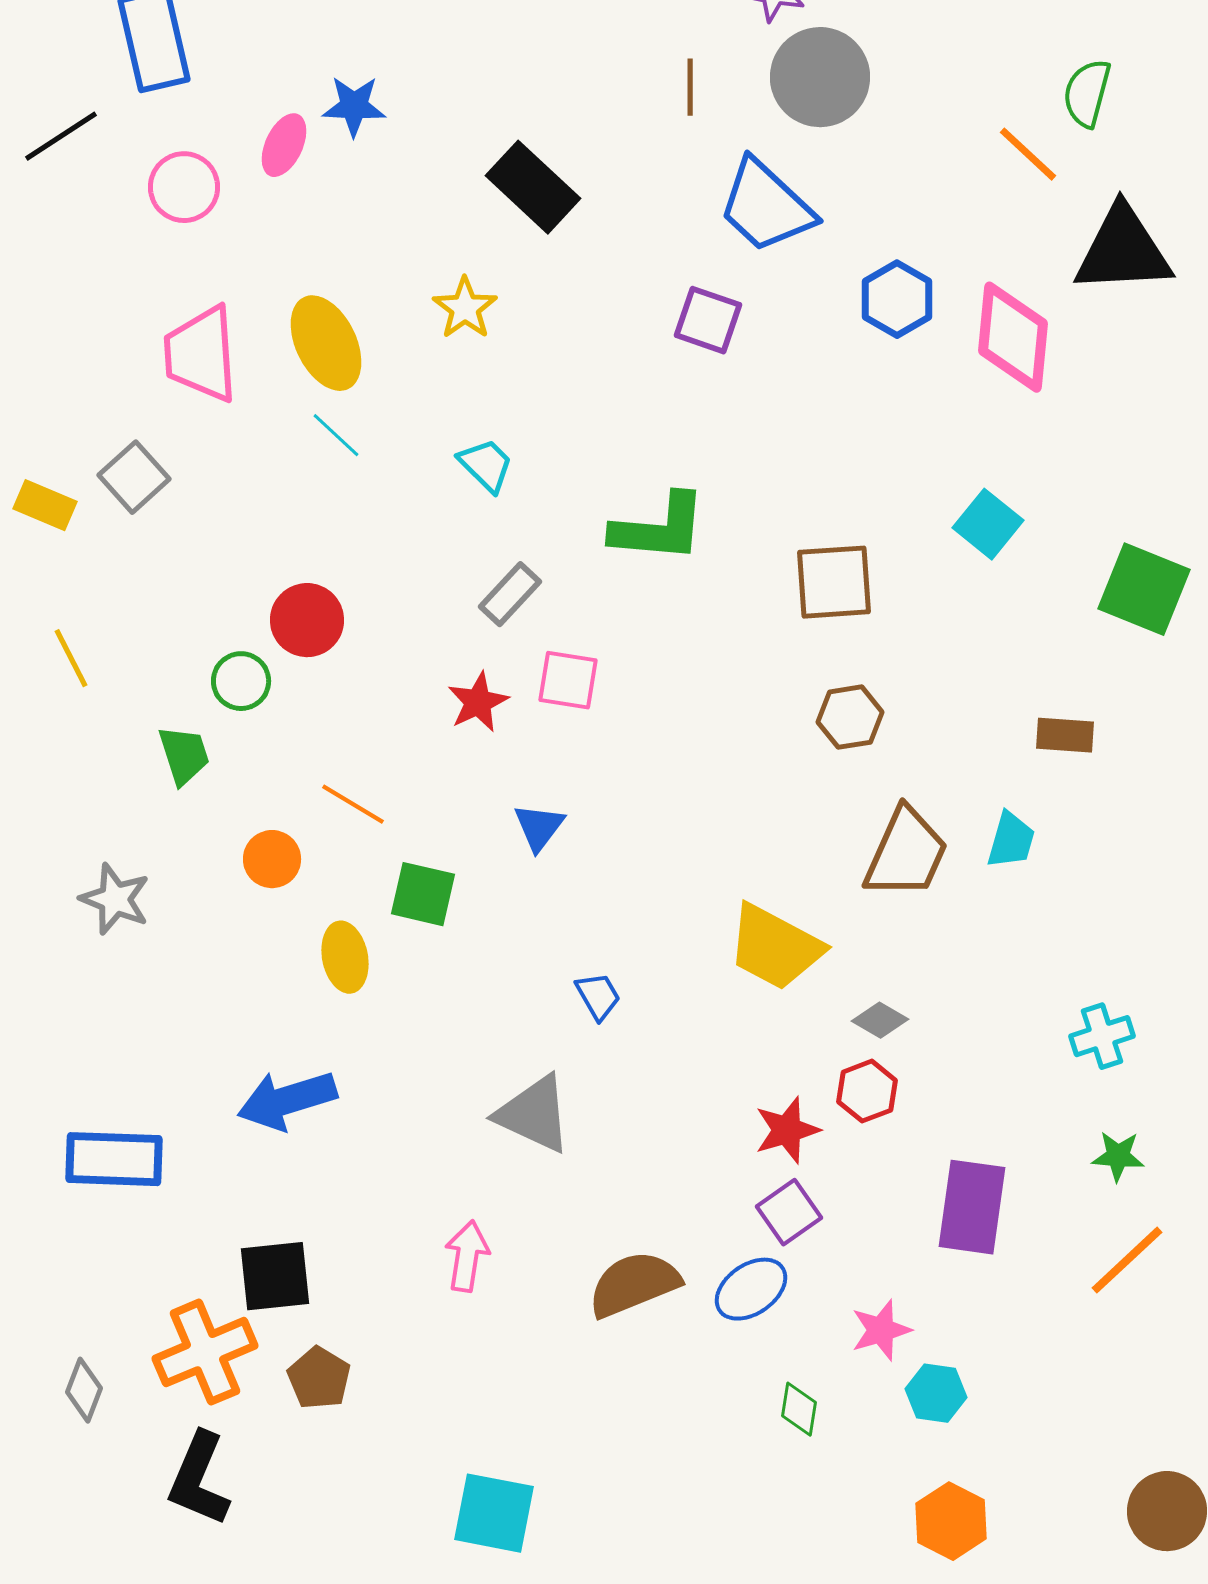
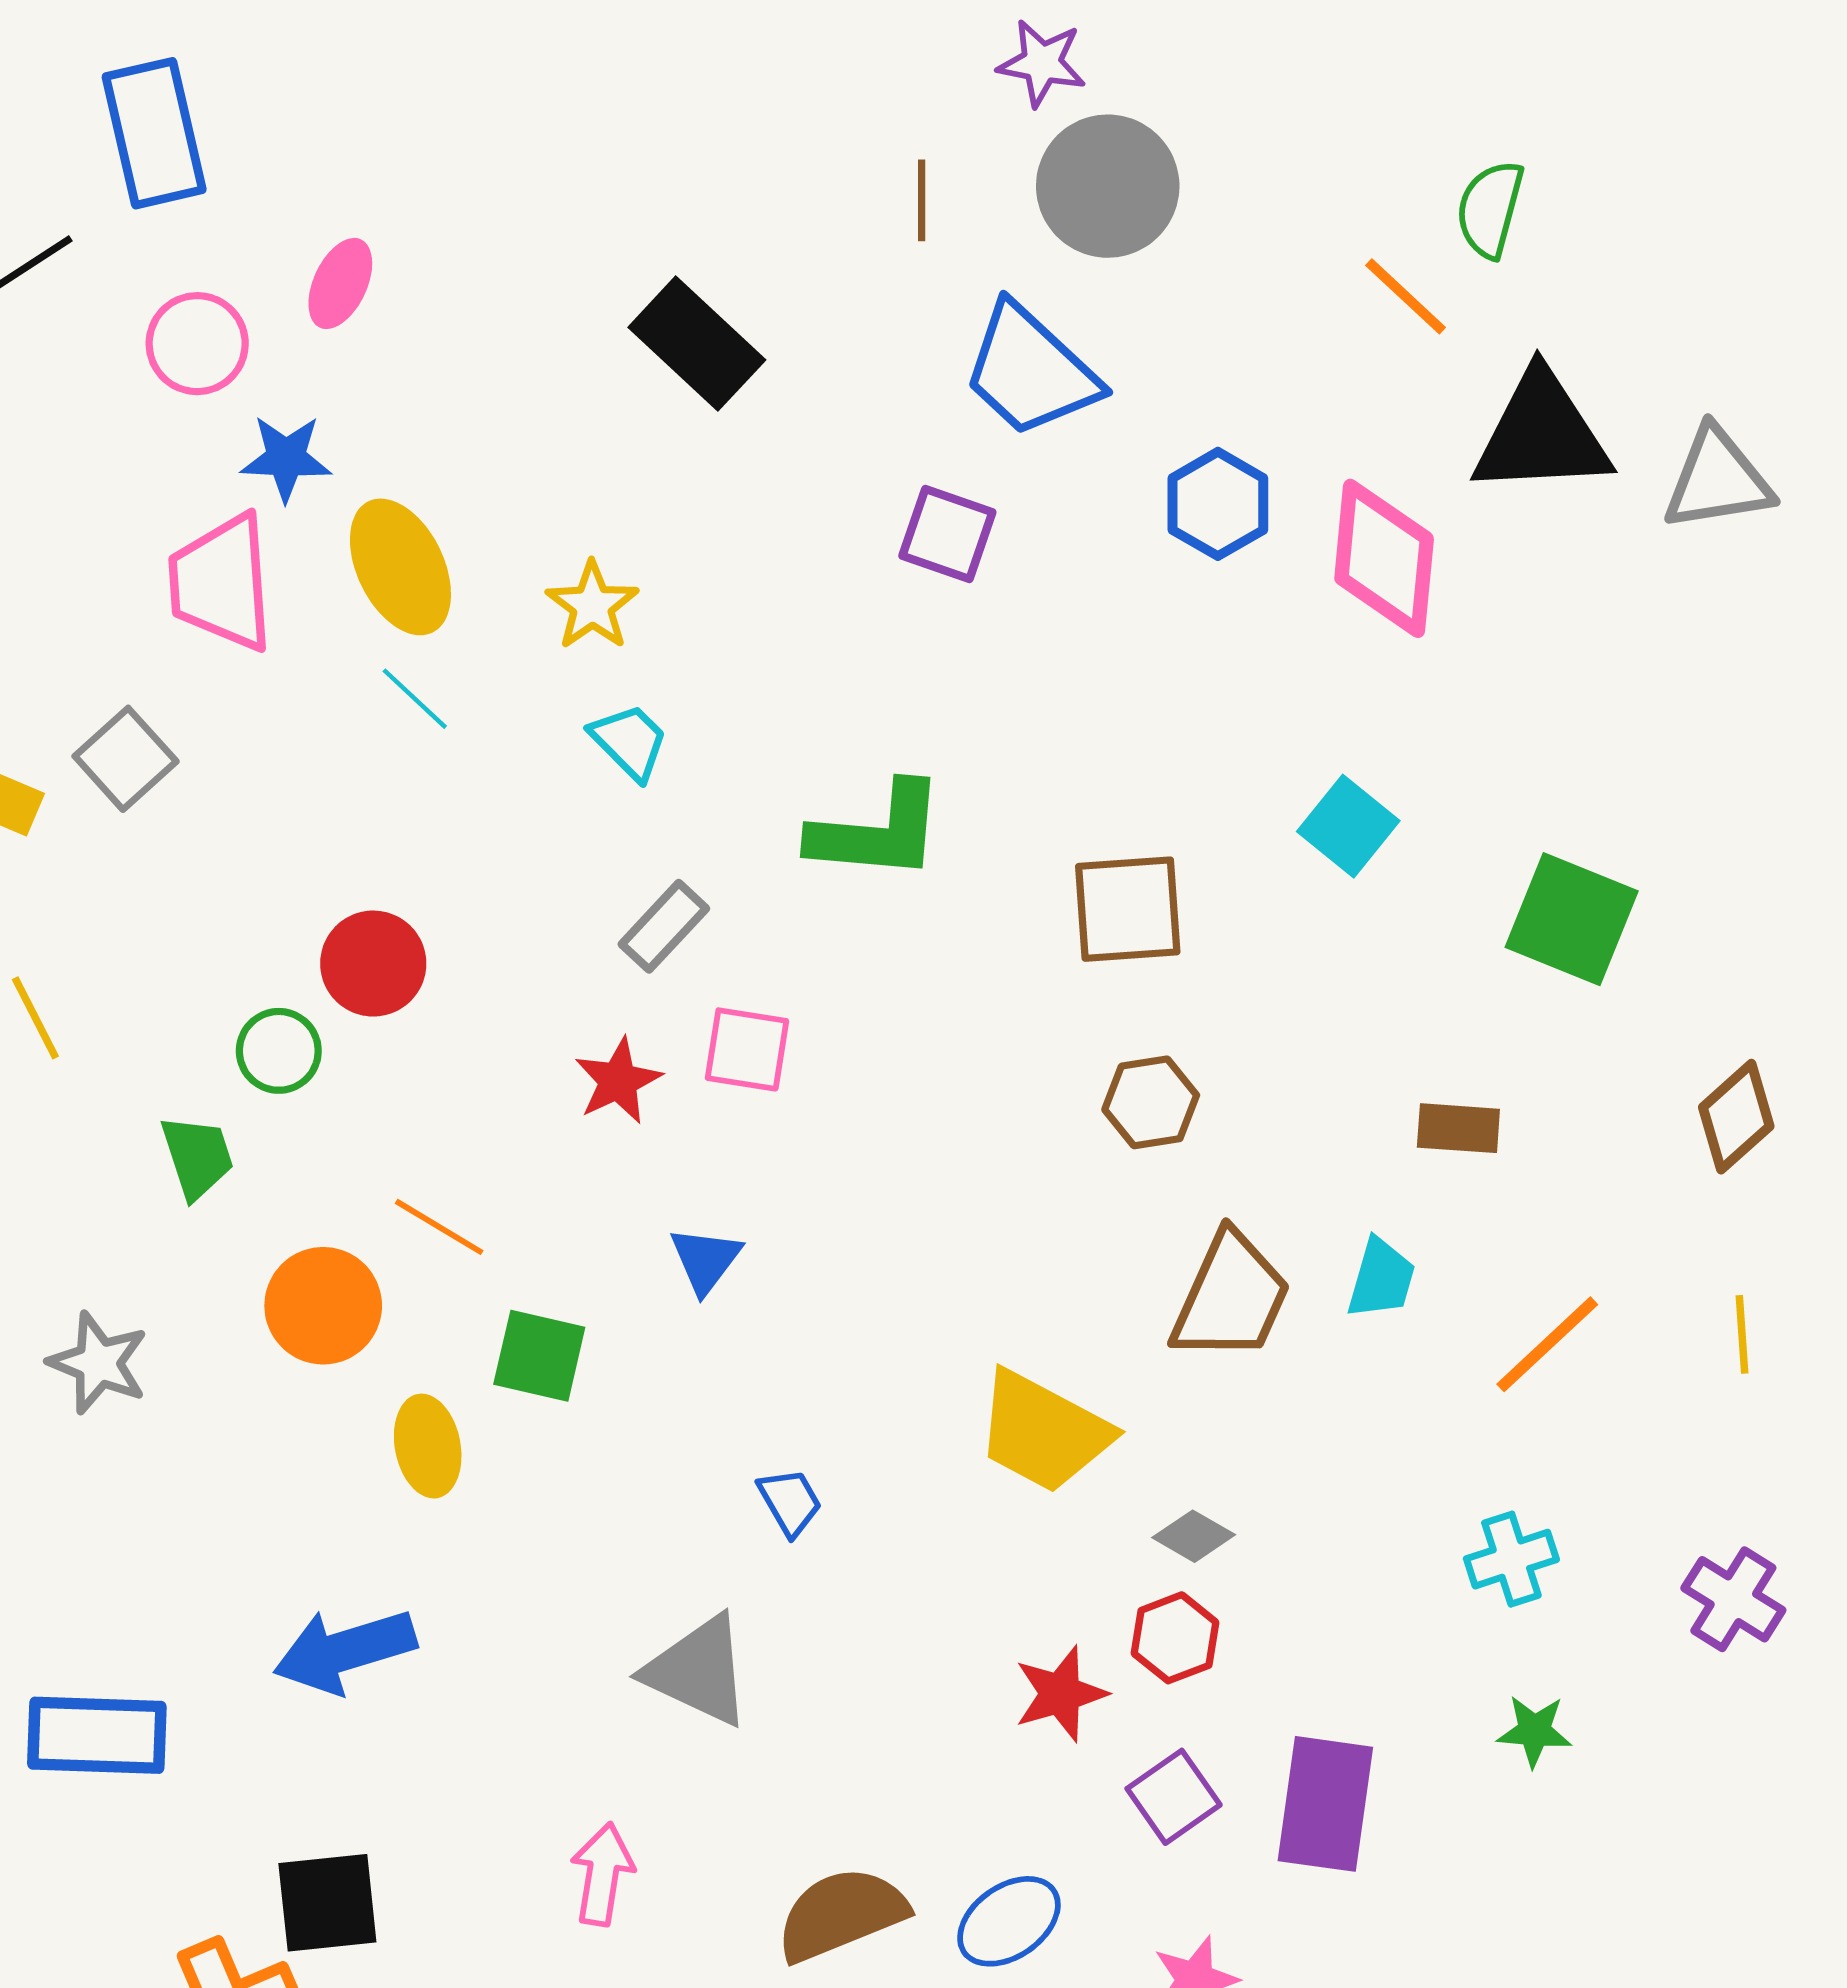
blue star: (354, 106) -> (286, 458), moved
yellow star: (465, 308) -> (592, 606), moved
orange circle: (272, 859) -> (323, 1306), size x1.4
purple square: (789, 1212) -> (1174, 1797), moved
orange line: (1127, 1260) -> (1547, 1344), moved

